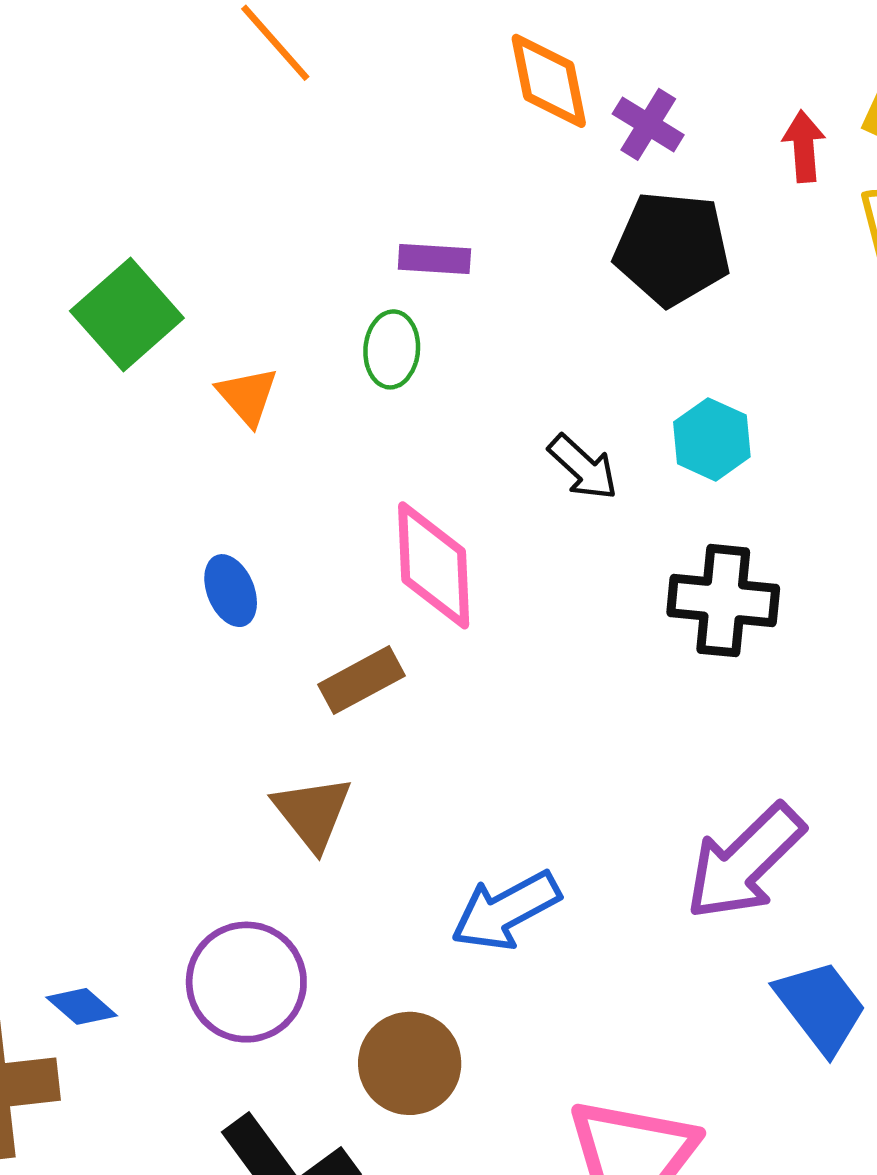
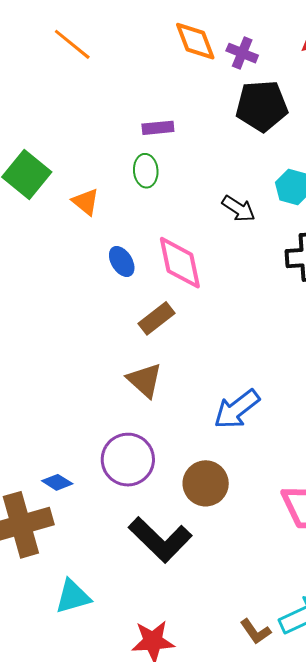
blue ellipse: (231, 591) -> (122, 262), moved

